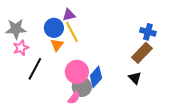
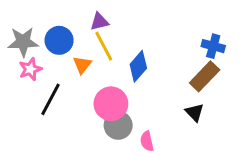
blue circle: (54, 28) -> (59, 40), moved
blue diamond: (96, 77) -> (138, 66), moved
pink semicircle: (74, 98) -> (147, 141), moved, turned 128

